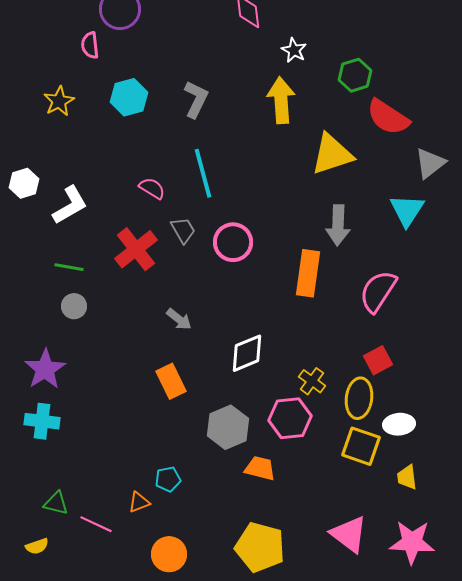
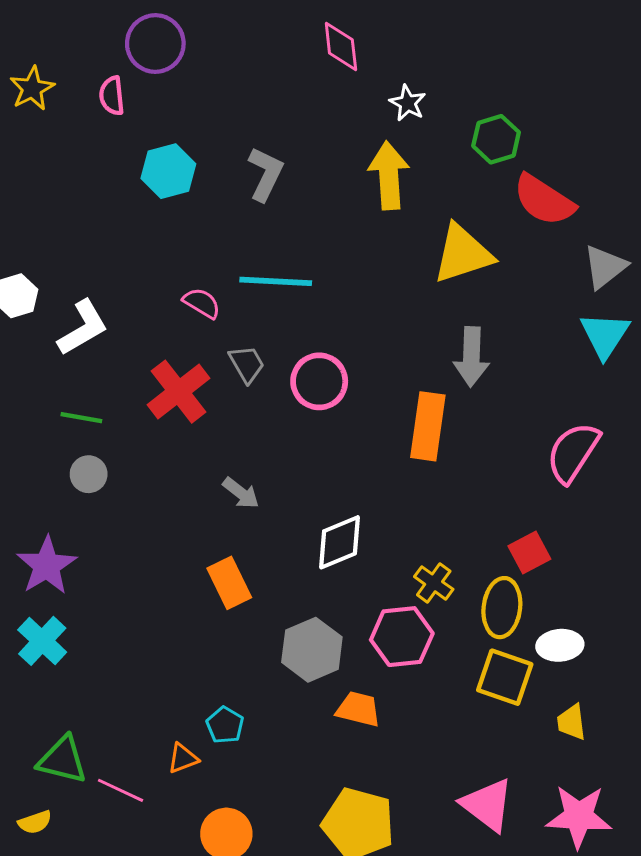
yellow star: (59, 101) -> (32, 88), moved
cyan line: (203, 173) -> (276, 281), turned -72
cyan triangle: (407, 210) -> (605, 335), moved
pink semicircle: (378, 291) -> (573, 452), moved
cyan cross: (42, 421) -> (42, 641), turned 36
cyan pentagon: (168, 479) -> (225, 725), turned -30
green triangle: (56, 503) -> (62, 760), size x1.4

